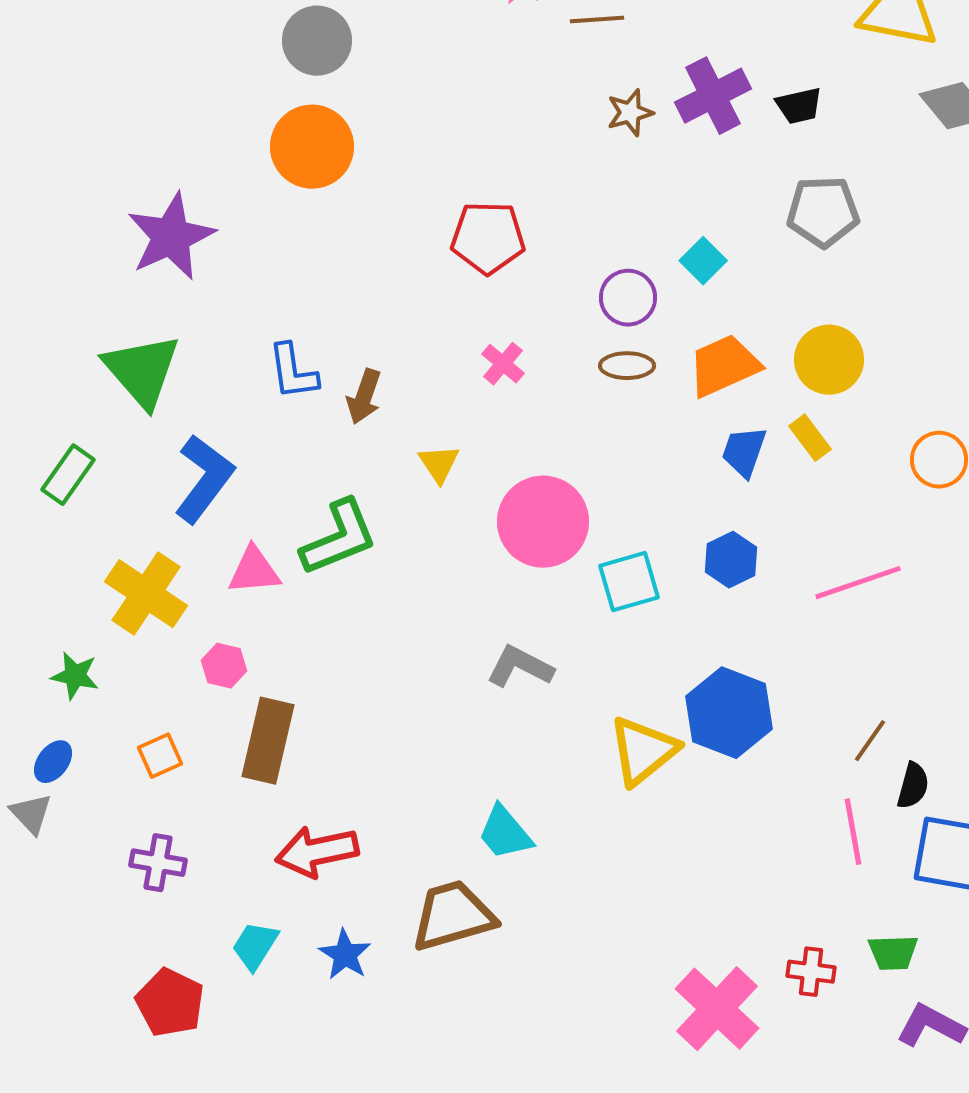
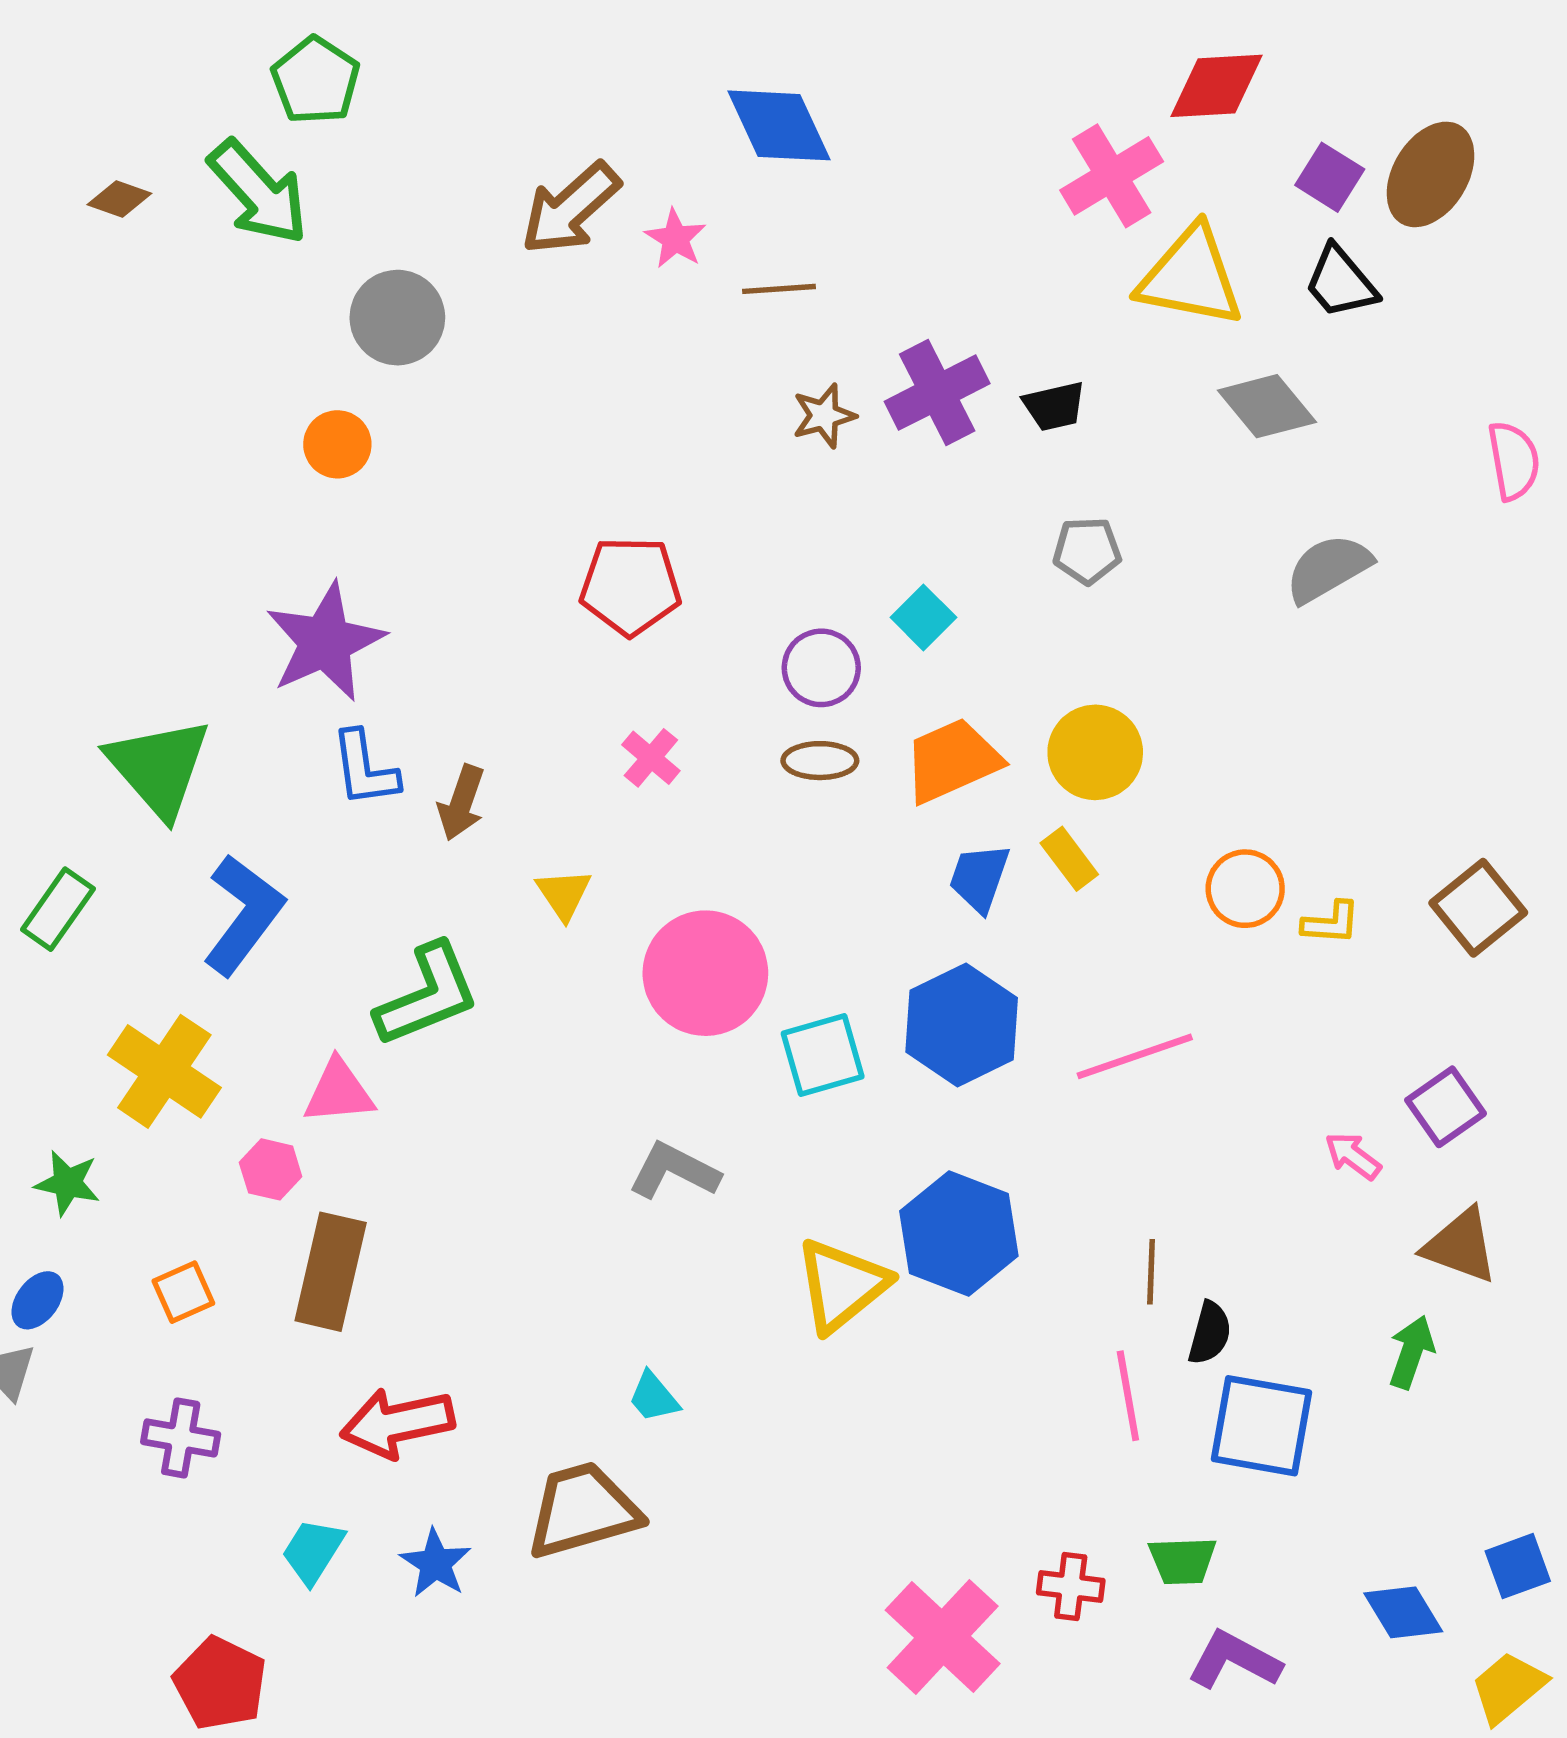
orange circle: (312, 147) -> (337, 444), moved, size x0.6
gray pentagon: (823, 212) -> (1087, 551), size x0.7
purple star: (171, 237) -> (325, 642), moved
blue hexagon: (731, 560) -> (962, 1025), size x1.6
pink triangle: (254, 571) -> (339, 1092), moved
brown line: (870, 741) -> (1151, 1272), turned -33
cyan trapezoid: (505, 833) -> (654, 1397), size x0.7
red pentagon: (170, 1003) -> (220, 1683), moved

